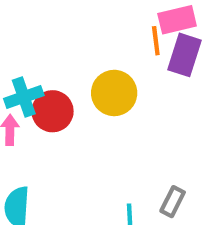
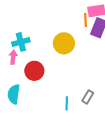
red circle: (53, 111) -> (34, 71), moved

